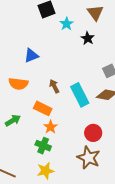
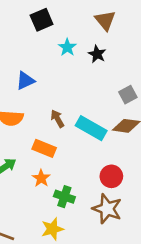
cyan star: (67, 24) -> (67, 47), moved
cyan rectangle: (80, 95) -> (91, 128), turned -30
orange star: (50, 127) -> (41, 178), moved
green cross: (43, 146) -> (64, 197), moved

